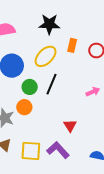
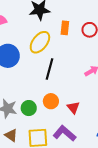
green circle: (30, 87) -> (29, 108), moved
orange circle: (24, 107) -> (51, 101), moved

